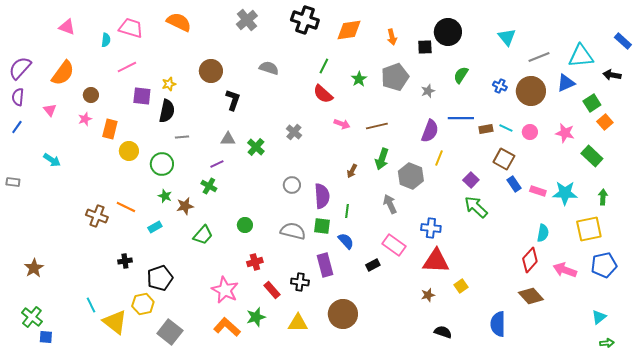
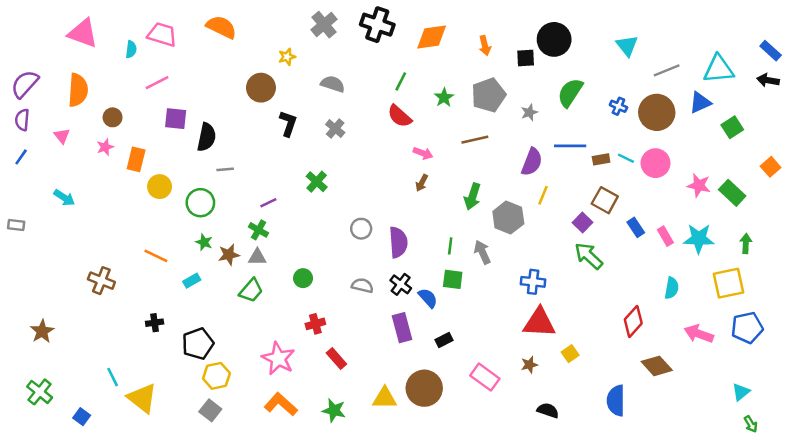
gray cross: (247, 20) -> (324, 25), moved
pink triangle: (67, 27) -> (83, 33), size x1.5
orange semicircle: (63, 73) -> (78, 90), turned -32
green semicircle: (461, 75) -> (570, 93), size x1.4
black arrow: (612, 75) -> (768, 80), moved
yellow star: (169, 84) -> (287, 57), moved
orange square: (605, 122) -> (771, 167), moved
brown line: (377, 126) -> (475, 140), moved
gray cross: (294, 132) -> (335, 128), moved
pink circle: (530, 132) -> (656, 163), size x1.5
pink star: (565, 133) -> (699, 185), moved
gray triangle: (228, 139) -> (257, 257), moved
brown square: (504, 159) -> (605, 200), moved
brown arrow: (352, 171) -> (422, 183), moved
pink rectangle: (538, 191) -> (665, 236), turned 42
green line: (347, 211) -> (450, 246), moved
brown cross: (97, 216) -> (101, 281), moved
green square: (322, 226) -> (453, 279), moved
gray semicircle: (293, 231) -> (362, 286), size x0.7
pink rectangle: (394, 245) -> (485, 377), moved
red diamond: (530, 260) -> (633, 321), moved
black rectangle: (373, 265) -> (444, 340), moved
black cross: (300, 282) -> (401, 284), moved, turned 30
yellow hexagon: (143, 304) -> (216, 376), moved
green star: (256, 317) -> (334, 410), moved, turned 30
yellow triangle: (298, 323) -> (385, 398), moved
gray square: (170, 332) -> (210, 410), size x0.7
blue square: (46, 337) -> (82, 417), moved, turned 32
green arrow: (607, 343) -> (751, 424), turned 64

